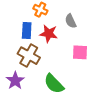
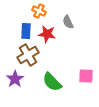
pink square: (80, 52) -> (86, 76), moved
brown cross: (29, 56) -> (28, 55), turned 30

